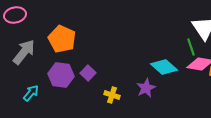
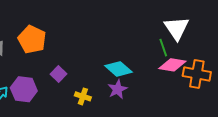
cyan diamond: (164, 67) -> (118, 69), moved
purple hexagon: (61, 75) -> (24, 89), moved

